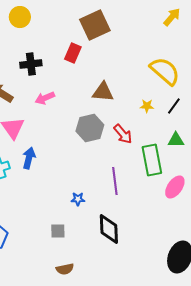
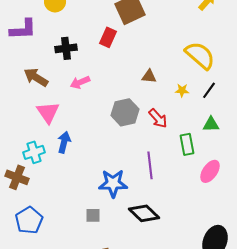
brown triangle: (103, 92) -> (149, 76), moved, size x0.7
green rectangle: (152, 160) -> (187, 144), size x0.7
blue star: (78, 199) -> (113, 183), size x2.0
black diamond: (109, 229) -> (144, 213), turned -44

